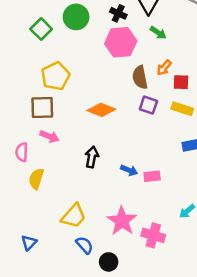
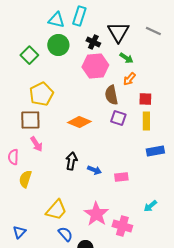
orange arrow: (164, 68) -> (129, 79), moved
yellow rectangle: (182, 109) -> (146, 121), turned 72
pink arrow: (49, 136) -> (36, 144), turned 35
blue arrow: (129, 170) -> (94, 170), moved

